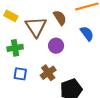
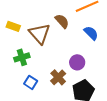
purple circle: (56, 46) -> (77, 62), moved
blue square: (20, 74) -> (31, 82), turned 32

